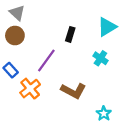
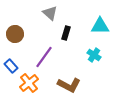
gray triangle: (17, 13) -> (50, 13), moved
cyan triangle: (107, 27) -> (100, 26), turned 30

